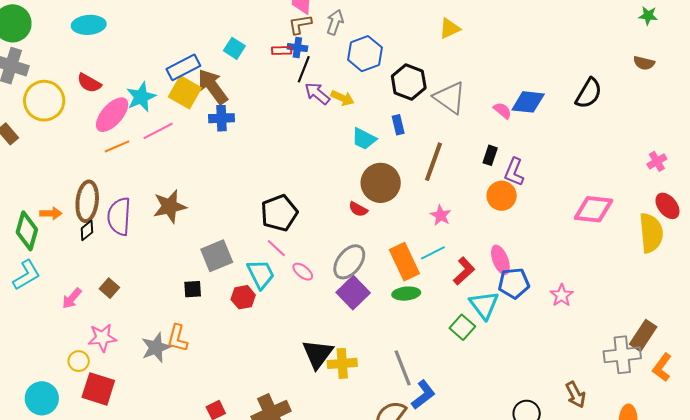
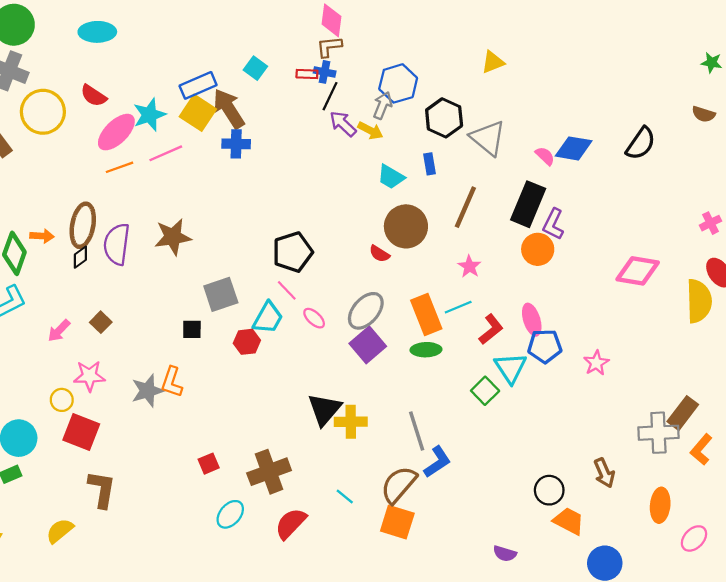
gray arrow: (335, 22) -> (383, 105), moved
black rectangle: (490, 155) -> (528, 204), size x2.0
cyan trapezoid: (261, 274) -> (268, 318), turned 52

